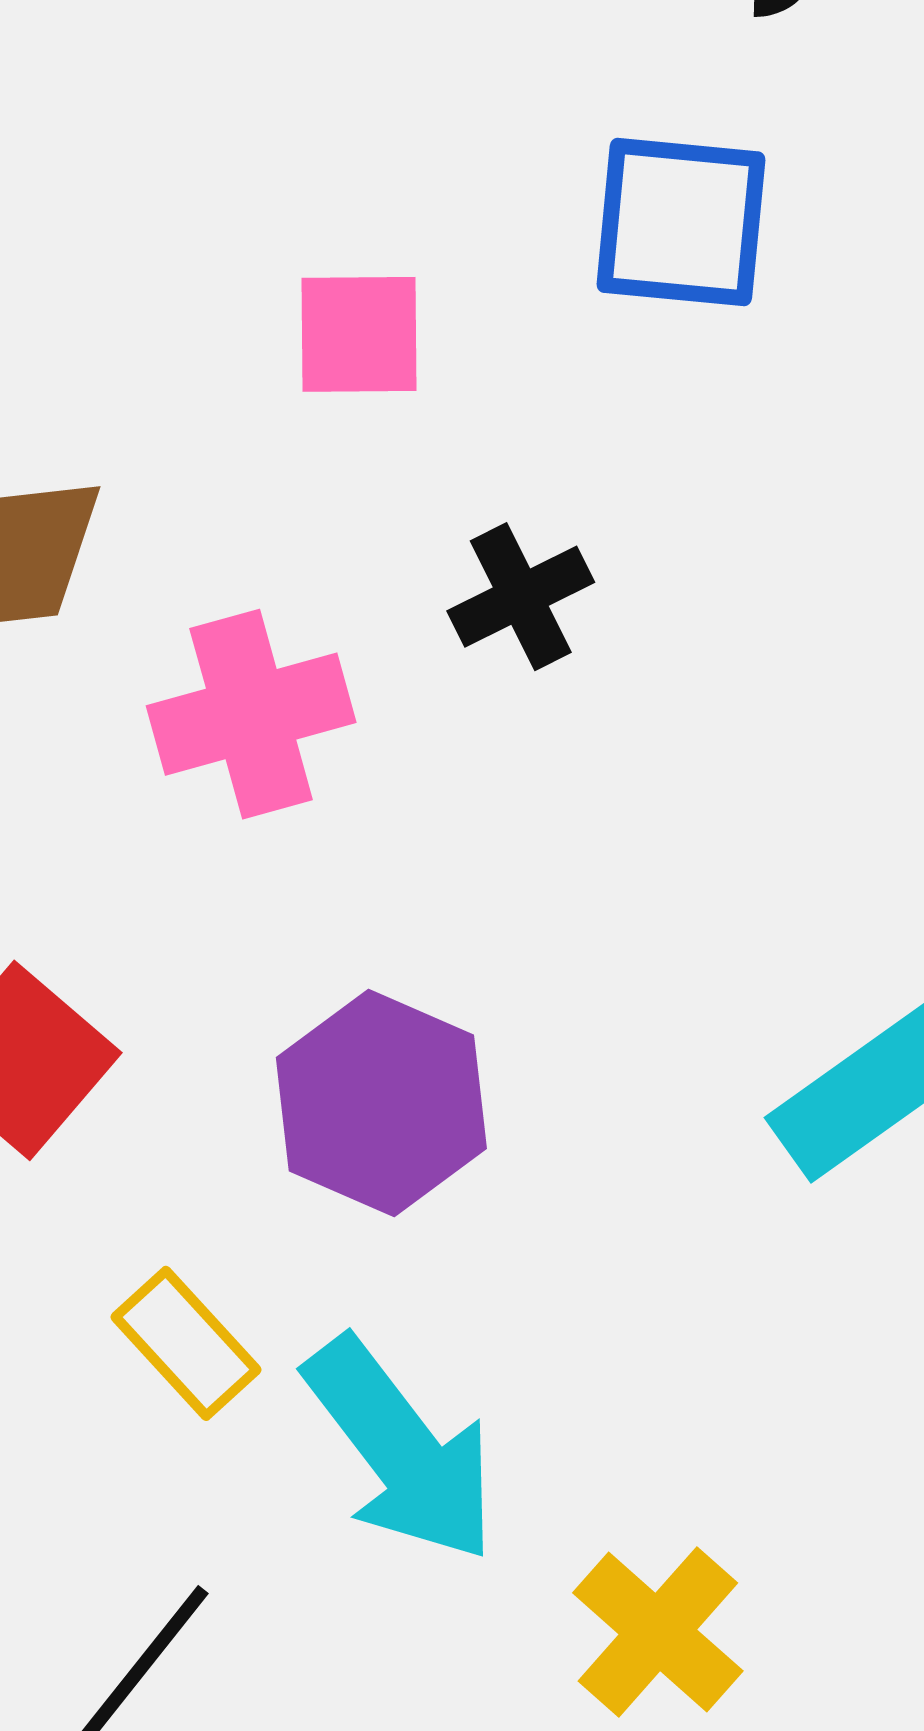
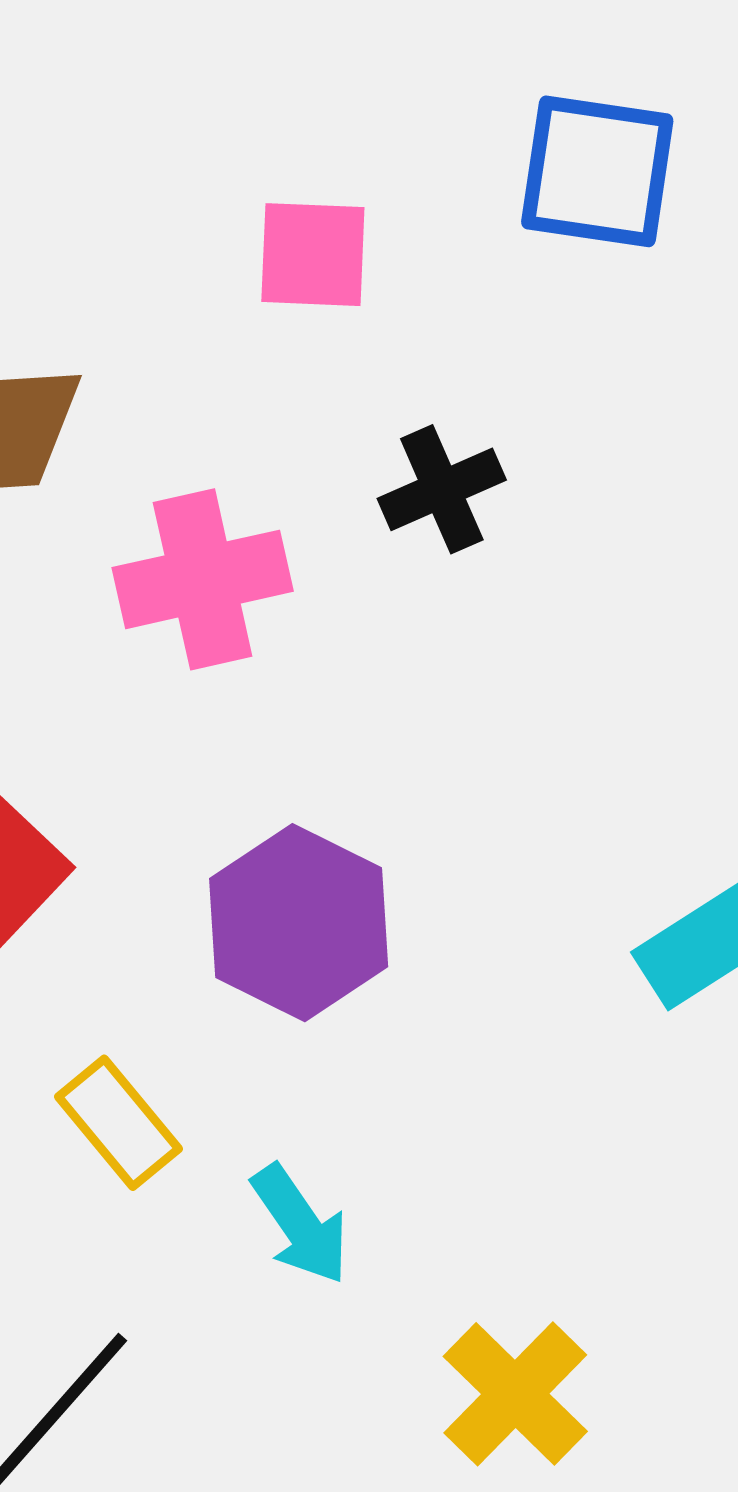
cyan arrow: (401, 1450) -> (300, 1224), size x0.6

